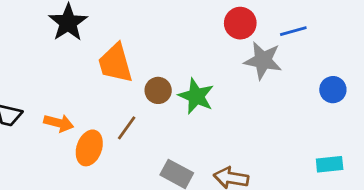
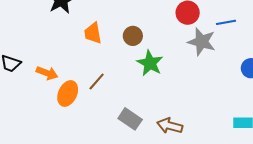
orange trapezoid: (115, 63) -> (93, 33), size x0.7
brown circle: (158, 90) -> (133, 36), moved

